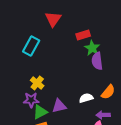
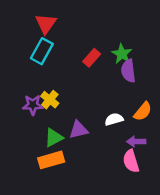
red triangle: (53, 19) -> (46, 24), moved
red rectangle: (83, 35) -> (92, 58), moved, turned -32
purple star: (31, 100) -> (33, 105), moved

